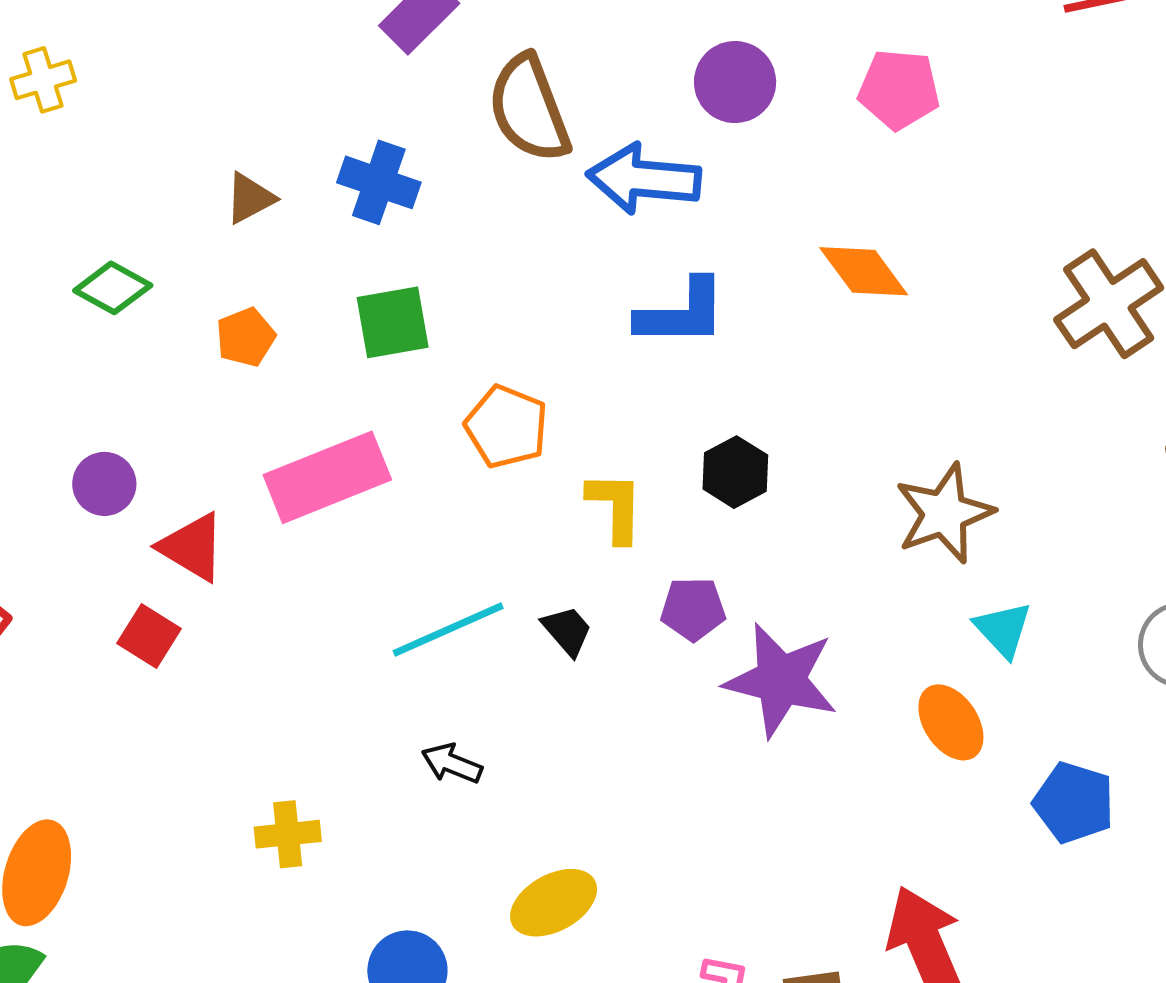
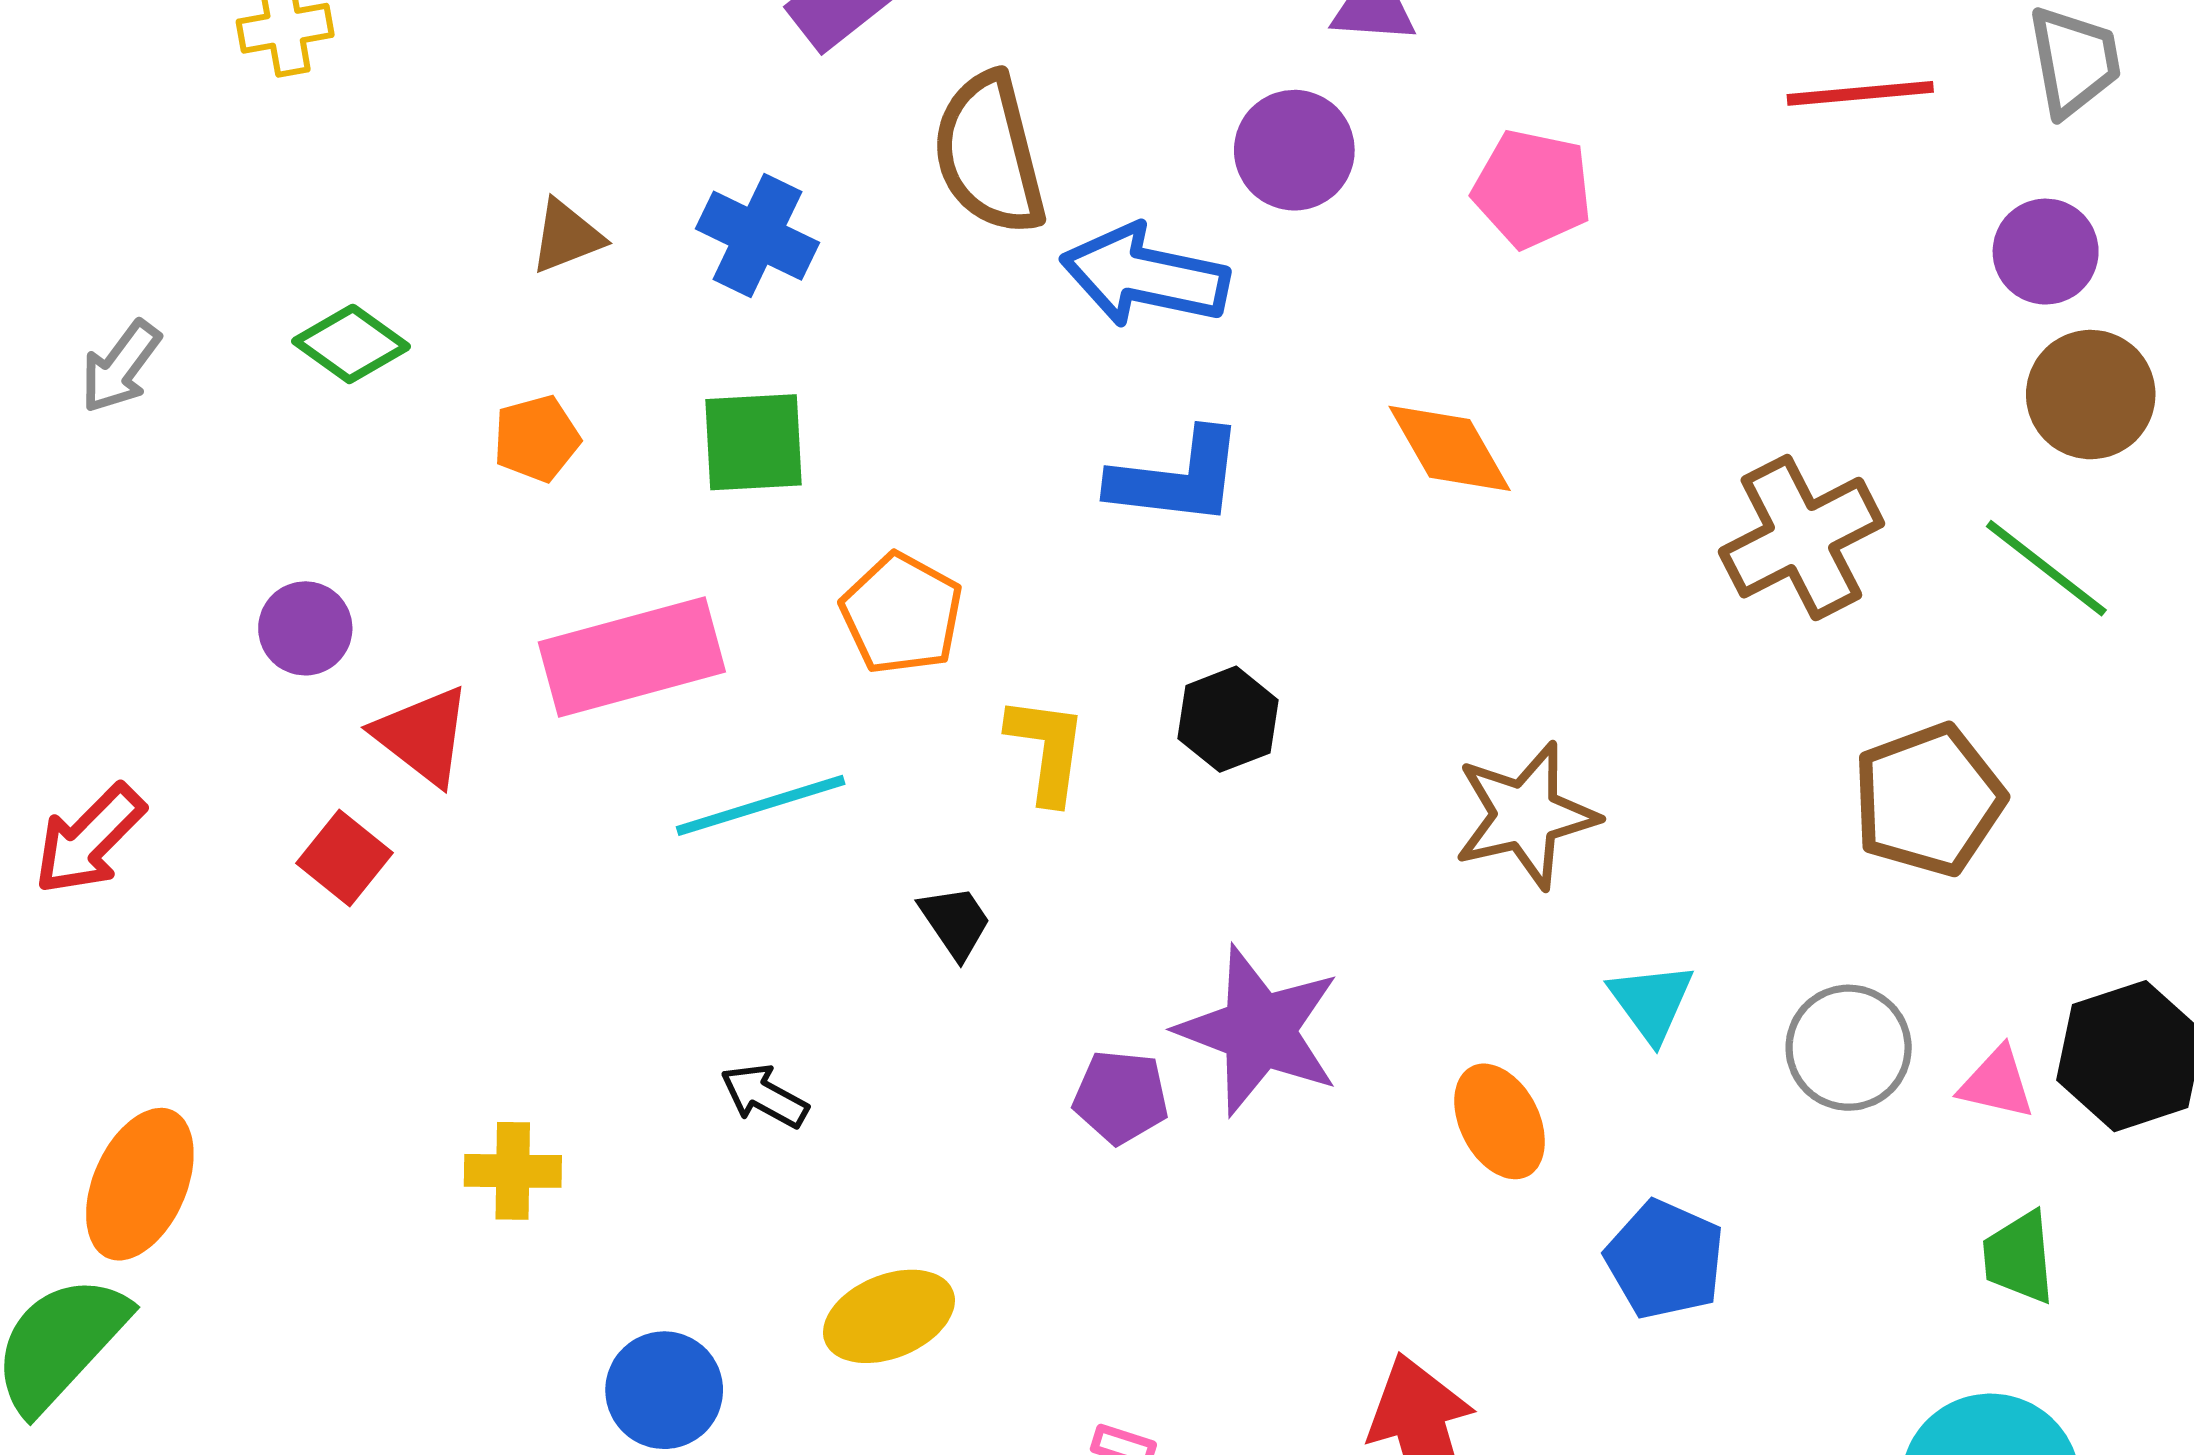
purple pentagon: (693, 609) -> (1121, 1097), moved
cyan triangle: (1003, 629) -> (1651, 1002), moved
cyan line: (448, 630) -> (761, 805), moved

